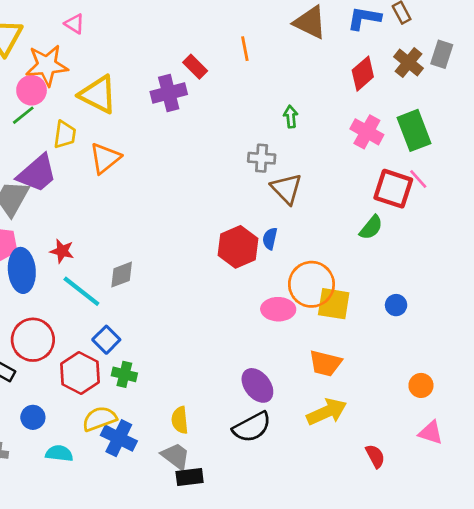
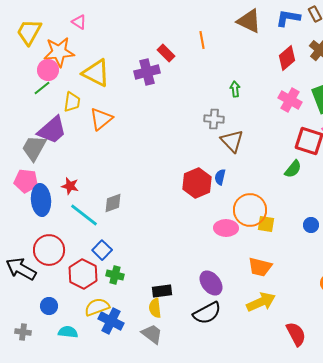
yellow square: (334, 304) -> (266, 224), size x0.7
red semicircle: (375, 456) -> (296, 334), size x1.4
black rectangle: (190, 477) -> (162, 291), moved

